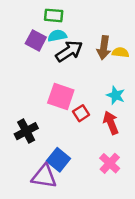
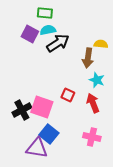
brown arrow: (104, 48) -> (88, 58), moved
pink square: (61, 97) -> (42, 107), moved
red square: (81, 113) -> (68, 95), turned -32
pink cross: (110, 163) -> (92, 137), turned -30

